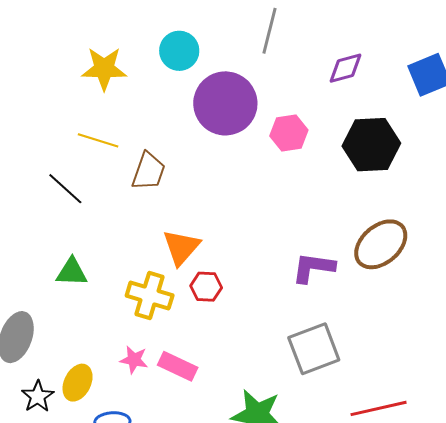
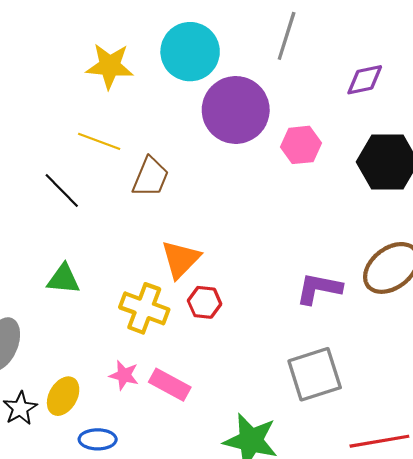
cyan circle: (179, 51) -> (190, 52), size x1.4

